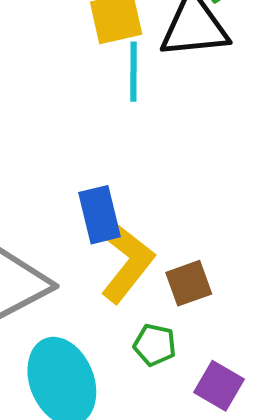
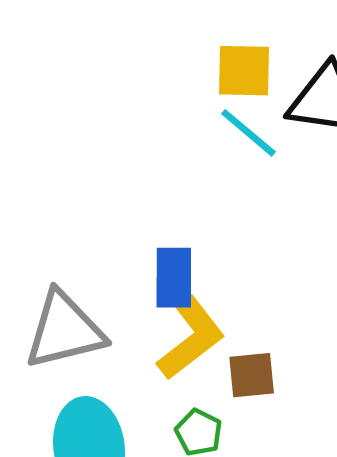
cyan line: (133, 72) -> (248, 133), turned -64

